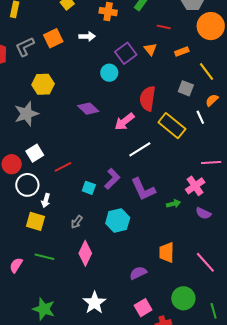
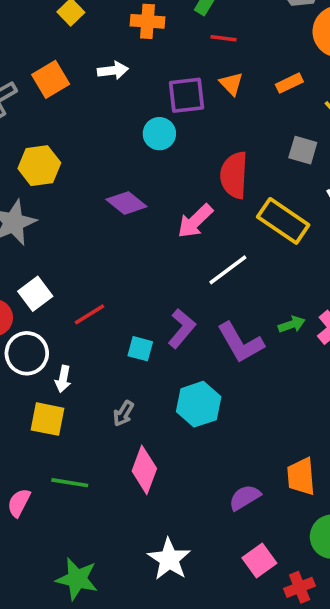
red line: (164, 27) -> (223, 38), moved
purple square: (126, 53) -> (186, 95), turned 35
green arrow: (173, 204) -> (292, 324), moved
orange trapezoid: (167, 253) -> (301, 476), moved

